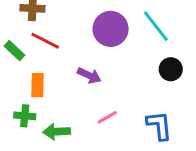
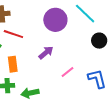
purple arrow: (89, 75) -> (46, 53), turned -56
pink line: (107, 117) -> (67, 72), moved

